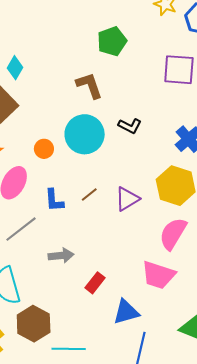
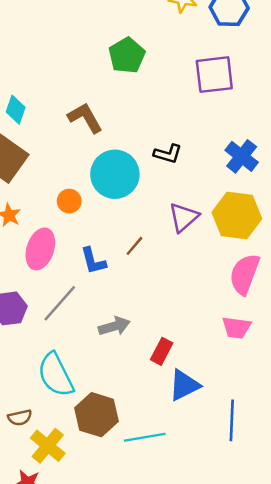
brown L-shape: (89, 85) -> (85, 118), moved
purple triangle: (127, 199) -> (184, 217), moved
pink trapezoid: (158, 275) -> (236, 328), size x0.7
blue triangle: (126, 312) -> (184, 385), moved

